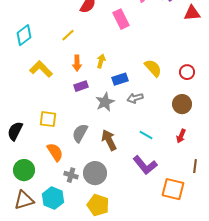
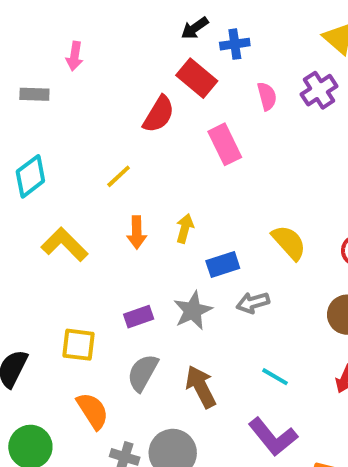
purple rectangle: (81, 86) -> (139, 317), moved

